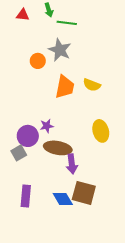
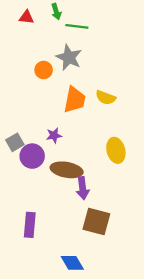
purple star: (47, 126) -> (54, 135), moved
gray square: (19, 153) -> (15, 142), moved
blue diamond: (63, 199) -> (72, 263), moved

